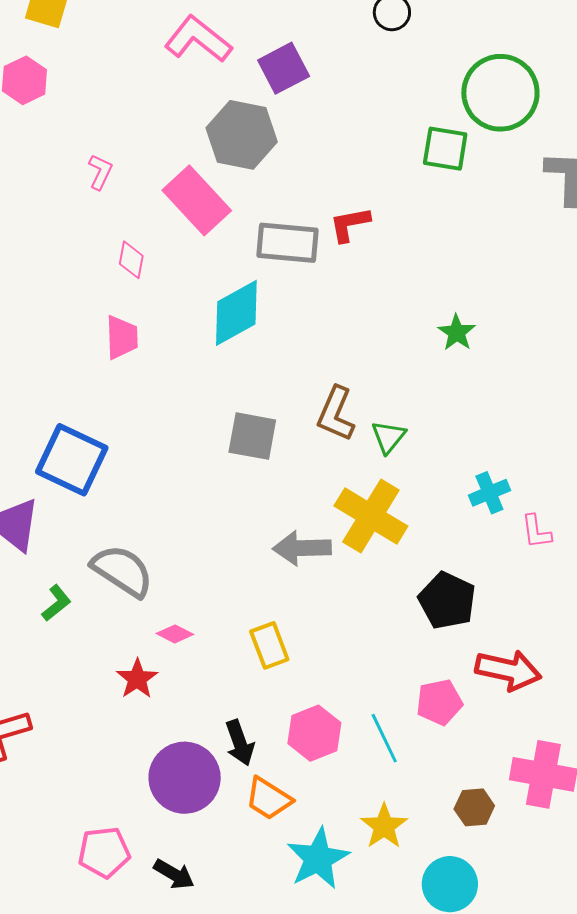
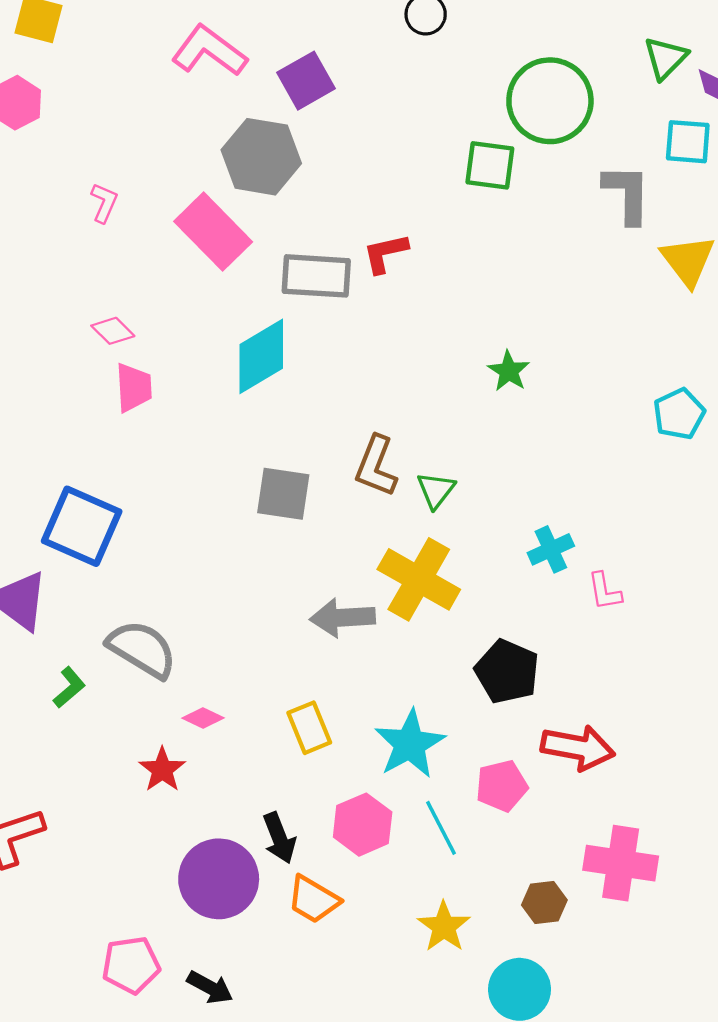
pink diamond: (131, 260) -> (113, 331), moved, turned -54
cyan star: (318, 859) -> (410, 744), moved

